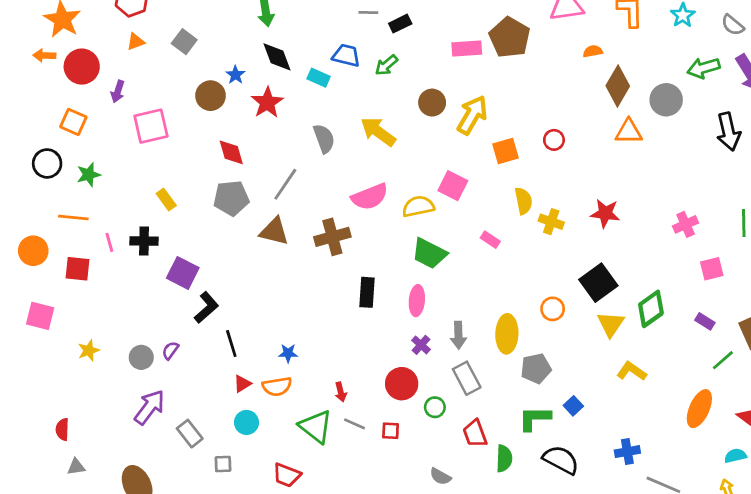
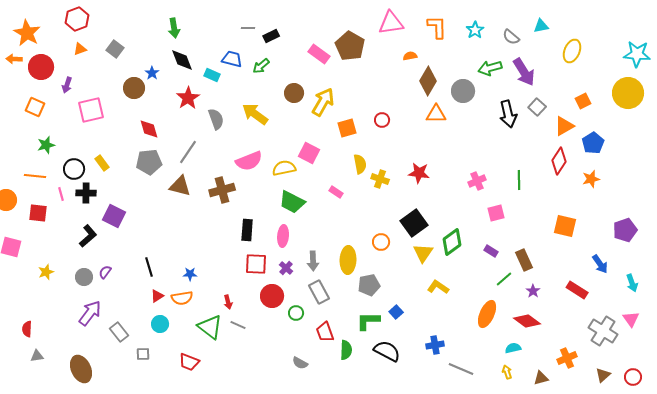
pink rectangle: (467, 49) -> (319, 54), turned 40
red star: (267, 103) -> (188, 98), moved
black circle: (47, 163) -> (74, 169), moved
black L-shape: (206, 308) -> (88, 236), moved
red square: (391, 431) -> (256, 264), moved, size x1.6

